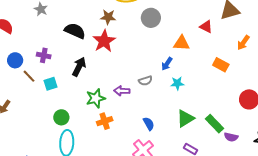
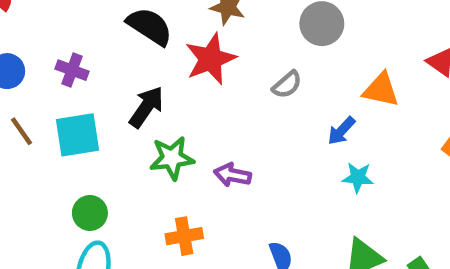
brown line: (29, 76) -> (22, 131), moved
gray semicircle: (145, 81) -> (287, 85), moved, turned -32
cyan square: (51, 84) -> (77, 135), size x1.5
green star: (96, 98) -> (172, 158), moved

